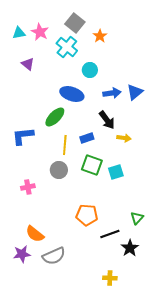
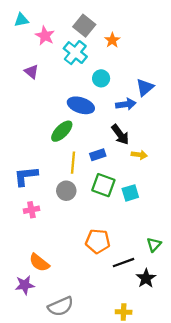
cyan triangle: (19, 33) -> (21, 20), moved
blue triangle: (135, 92) -> (145, 87), moved
blue L-shape: (23, 136) -> (26, 176), moved
gray semicircle: (54, 256) -> (61, 306), moved

